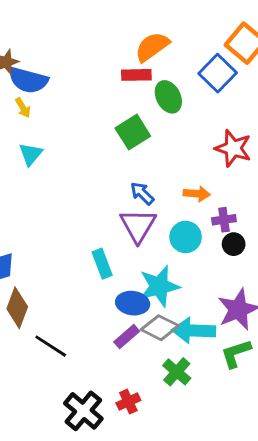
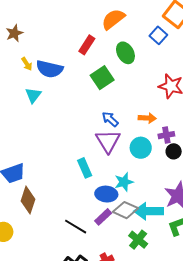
blue square: (218, 73) -> (158, 35), size x0.7
red rectangle: (136, 75) -> (87, 45), moved, turned -54
blue semicircle: (28, 80) -> (50, 69), moved
cyan star: (159, 286) -> (124, 182), size x0.7
black line: (51, 346) -> (76, 227), moved

